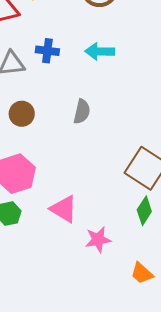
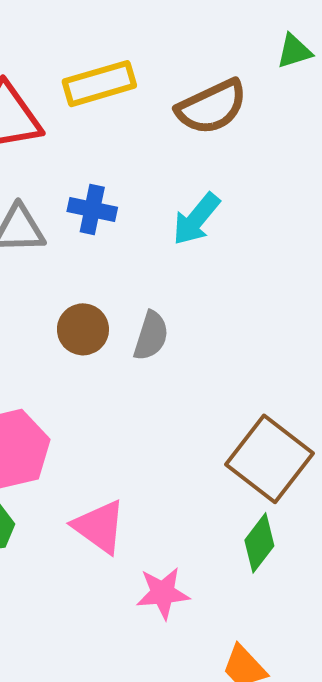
cyan arrow: (100, 51) -> (196, 219), turned -56
brown circle: (22, 114) -> (83, 329), moved

